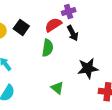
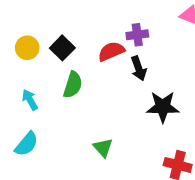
green semicircle: (48, 48) -> (73, 85), moved
black star: (88, 68) -> (163, 107), moved

